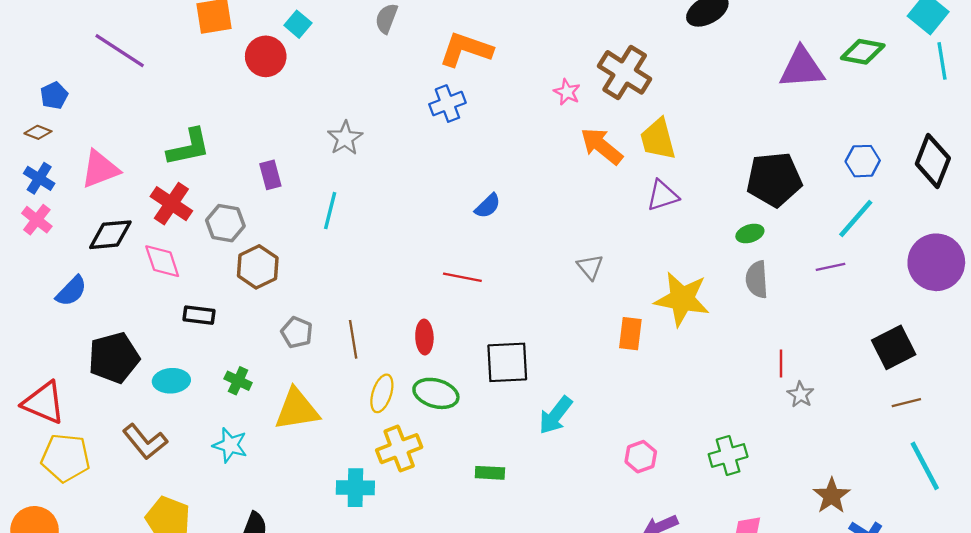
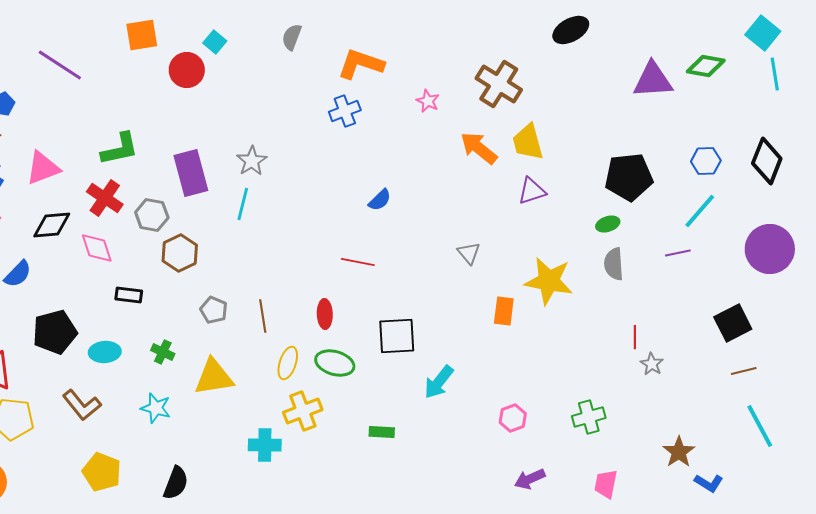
pink star: (567, 92) -> (428, 101), moved
gray star: (345, 138) -> (252, 161), moved
purple rectangle: (270, 175) -> (191, 173), size x1.8

